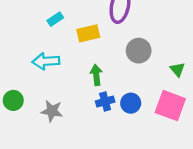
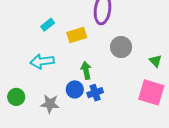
blue circle: (131, 103) -> (75, 89), moved

